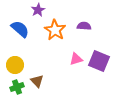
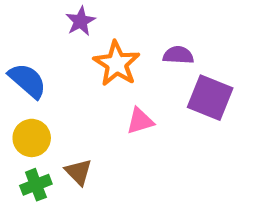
blue semicircle: (20, 29) -> (27, 81), moved
pink triangle: (76, 59) -> (140, 121), moved
purple square: (99, 61) -> (210, 98), moved

